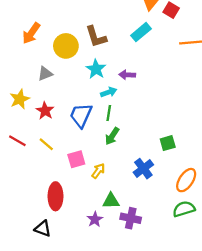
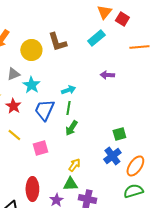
cyan star: (96, 69) -> (31, 85), moved
purple arrow: (127, 75) -> (107, 75), moved
blue cross: (143, 169) -> (112, 156), moved
yellow arrow: (98, 171) -> (74, 165), moved
red ellipse: (55, 196) -> (32, 189), moved

